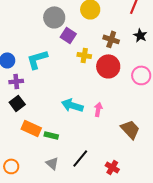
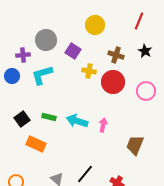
gray circle: (54, 17) -> (46, 40), moved
purple cross: (16, 81) -> (23, 55), moved
brown trapezoid: (130, 129) -> (135, 145), turned -115
green rectangle: (51, 135) -> (49, 117), moved

